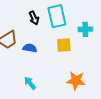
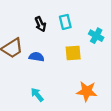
cyan rectangle: (57, 16) -> (65, 22), size x0.6
cyan cross: (85, 29) -> (96, 36), turned 32

